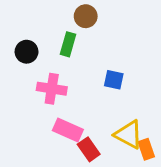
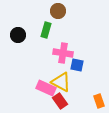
blue square: (114, 80) -> (77, 65), moved
pink cross: (52, 89) -> (63, 53), moved
yellow triangle: (129, 135) -> (61, 82), moved

